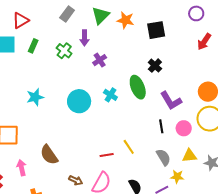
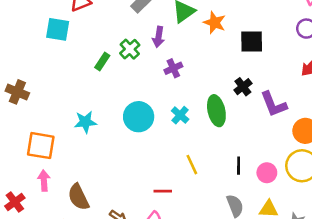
green rectangle: (33, 46) -> (102, 61), moved
cyan star: (35, 97) -> (85, 122), moved
purple L-shape: (171, 101) -> (274, 104), moved
yellow line: (129, 147) -> (192, 165), moved
brown semicircle: (49, 155) -> (78, 197), moved
pink arrow: (22, 168) -> (44, 181), moved

